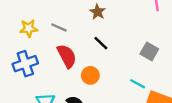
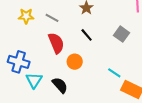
gray square: (149, 51) -> (122, 34), moved
blue cross: (25, 64) -> (19, 62), moved, turned 30

